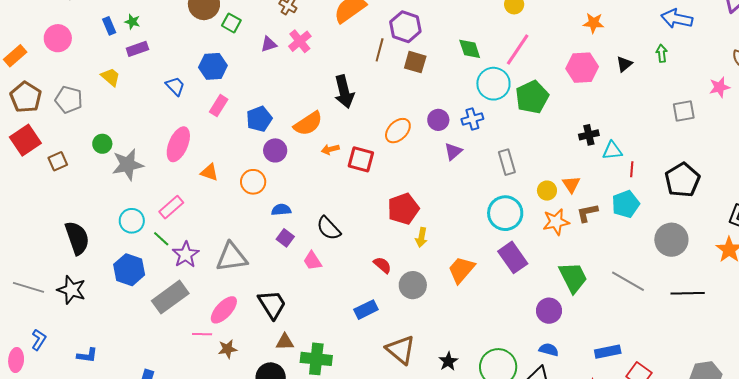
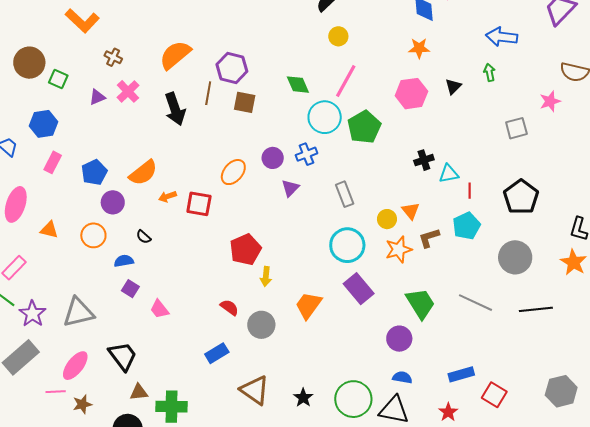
black arrow: (344, 92) -> (175, 109), moved
black semicircle: (329, 228) -> (144, 237), moved, size x0.6

